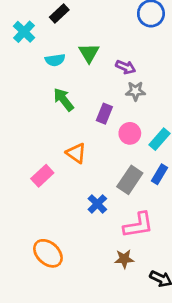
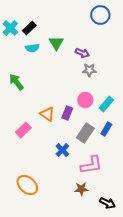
black rectangle: (59, 13) -> (29, 28), moved
green arrow: (63, 100) -> (16, 82), moved
purple rectangle: (104, 114) -> (67, 113), moved

